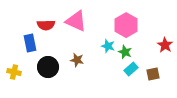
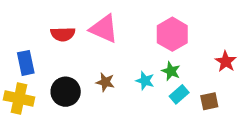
blue rectangle: (30, 43) -> (26, 63), moved
cyan star: (108, 46) -> (145, 81), moved
yellow cross: (14, 72) -> (19, 98), size x1.5

